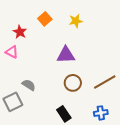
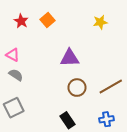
yellow star: (76, 21) -> (100, 22), moved
red star: (20, 32) -> (21, 21), moved
gray semicircle: (29, 85) -> (16, 75), moved

